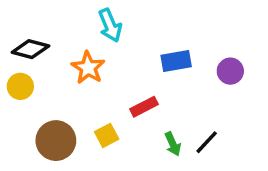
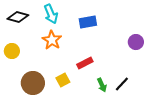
cyan arrow: (110, 25) -> (51, 14), moved
black diamond: (30, 49) -> (18, 17), moved
blue rectangle: (176, 61) -> (88, 22), moved

